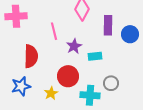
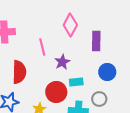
blue circle: (130, 34) -> (107, 72), moved
cyan rectangle: (95, 56) -> (76, 82), moved

